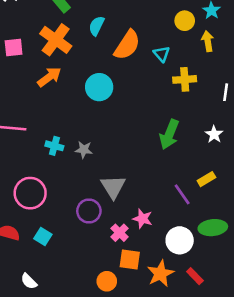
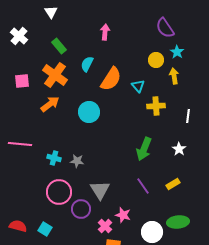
pink circle: (30, 193) -> (59, 192), moved
purple line: (182, 194) -> (143, 186), moved

